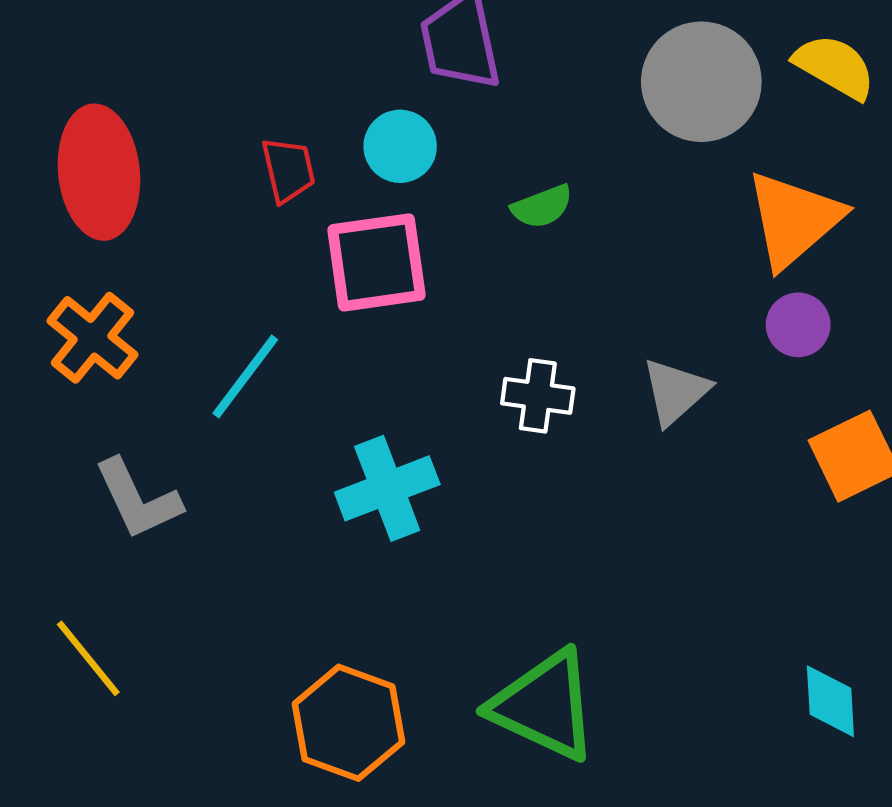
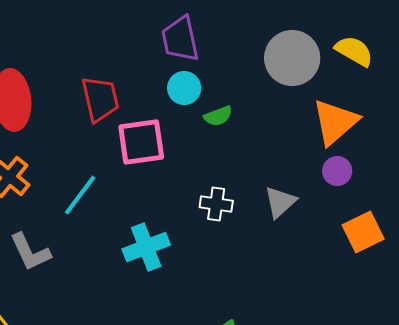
cyan circle: (400, 146) -> (184, 88), moved
red trapezoid: (288, 170) -> (100, 99), size x1.5

